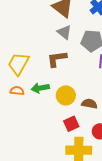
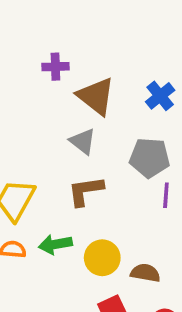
gray triangle: (64, 32) -> (83, 141), moved

